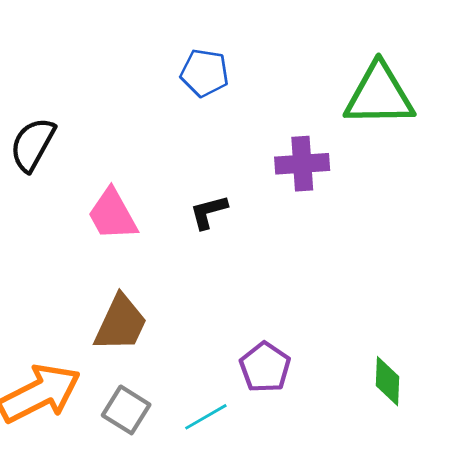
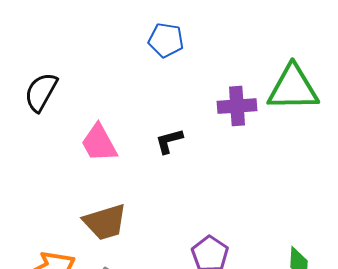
green triangle: (379, 95) -> (293, 88), moved
brown trapezoid: (121, 323) -> (105, 222), turned 48

